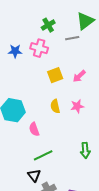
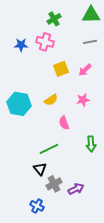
green triangle: (85, 21) -> (91, 15), turned 36
gray line: (72, 38) -> (90, 42), moved
yellow semicircle: (55, 106) -> (51, 100), moved, turned -112
pink semicircle: (34, 129) -> (64, 123), moved

